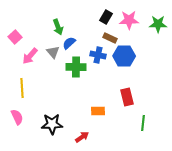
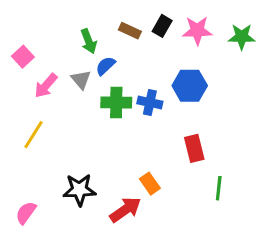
brown rectangle: (110, 38) -> (130, 31), moved
blue cross: (98, 55) -> (150, 102), moved
yellow line: (22, 88) -> (34, 135), turned 36
orange rectangle: (98, 111) -> (150, 184), moved, turned 56
pink semicircle: (17, 117) -> (26, 213), moved, turned -119
red arrow: (82, 137) -> (125, 210), size x1.5

